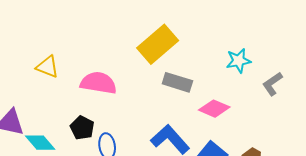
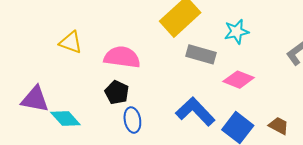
cyan star: (239, 61) -> (236, 32), moved
black pentagon: (82, 128) -> (117, 92), moved

